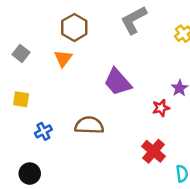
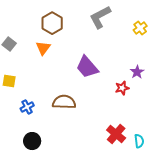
red cross: (154, 151) -> (116, 134), moved
black circle: (30, 174) -> (32, 141), moved

